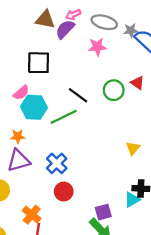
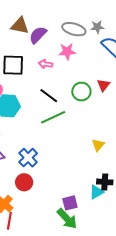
pink arrow: (73, 15) -> (45, 64), moved, turned 32
gray star: (131, 30) -> (97, 27), moved
red triangle: (137, 83) -> (103, 85), turned 32
green line: (64, 117) -> (53, 117), moved
red circle: (64, 192) -> (24, 182), moved

